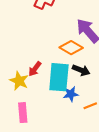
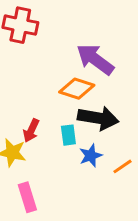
black arrow: (81, 70) -> (98, 118), size x1.5
cyan rectangle: (59, 77) -> (68, 135), size x0.5

